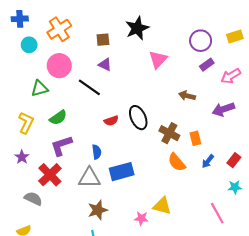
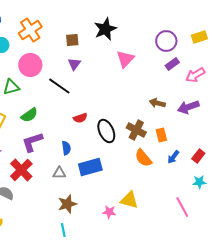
purple triangle: (105, 65) -> (74, 64), turned 40
brown arrow: (187, 96) -> (157, 103), moved
black ellipse: (138, 118) -> (106, 131), moved
gray triangle: (89, 178) -> (59, 173), size x0.6

